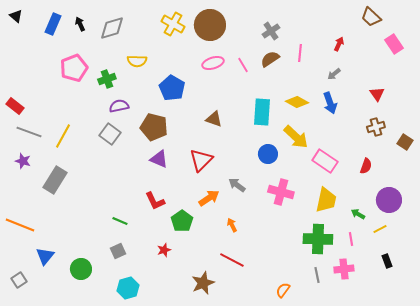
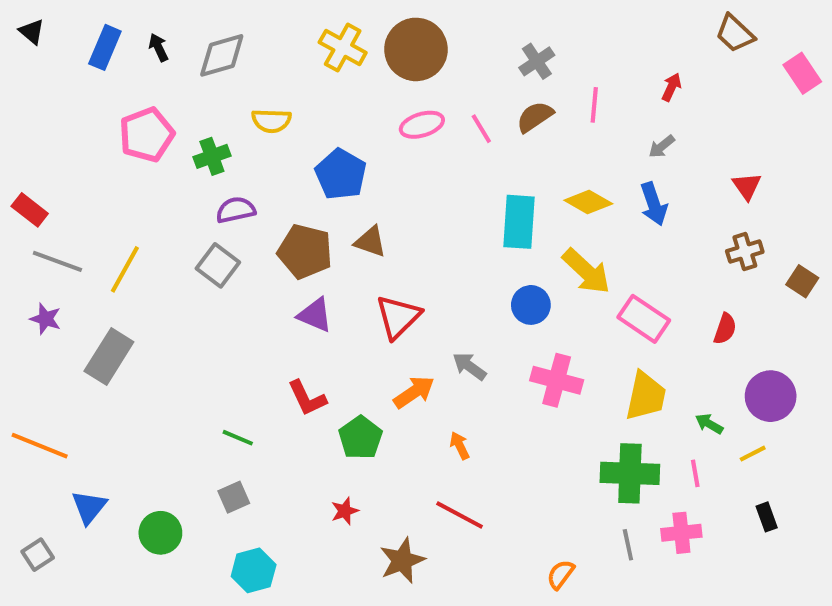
pink rectangle: (394, 44) -> (802, 73), moved
brown triangle: (214, 119) -> (370, 242), moved
red star: (164, 250) -> (345, 511), moved

